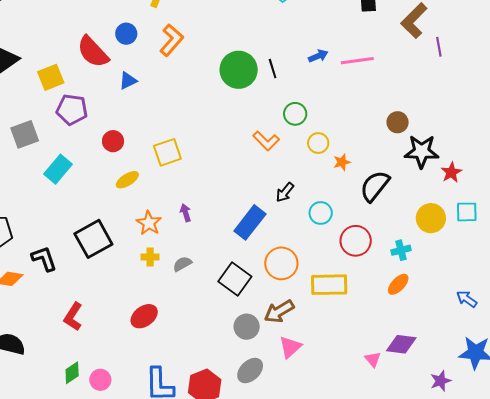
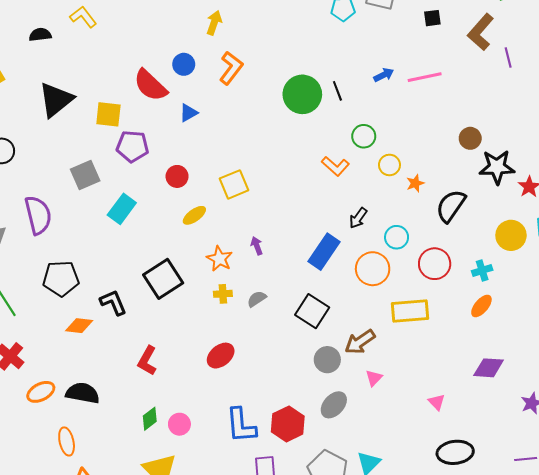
yellow square: (51, 77) -> (108, 114), turned 32
orange circle: (281, 263) -> (373, 269), moved
pink triangle: (290, 347) -> (374, 378), size x0.7
pink triangle: (373, 359) -> (437, 402), moved

